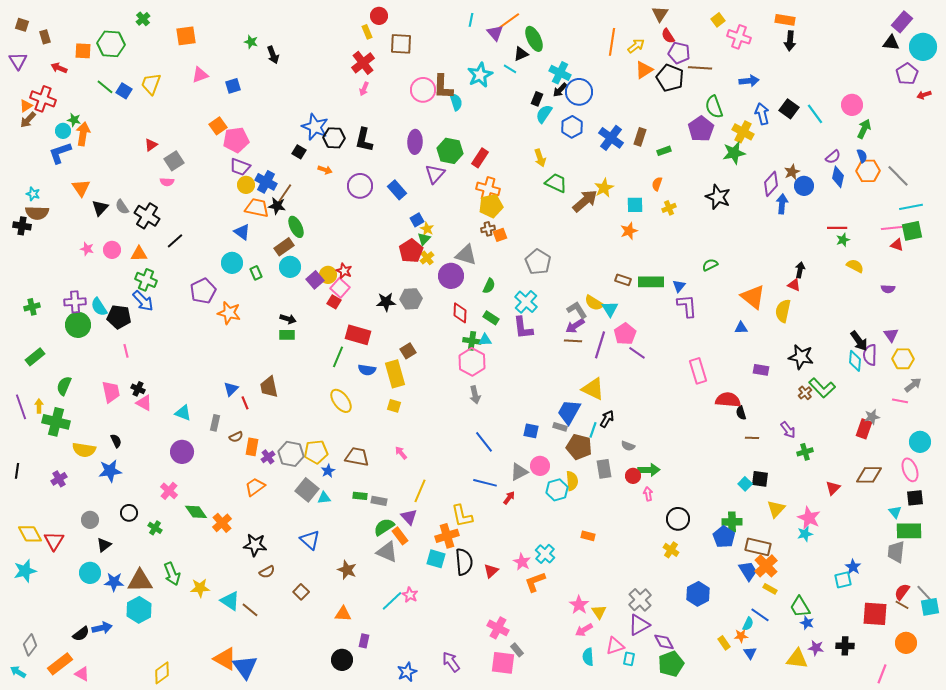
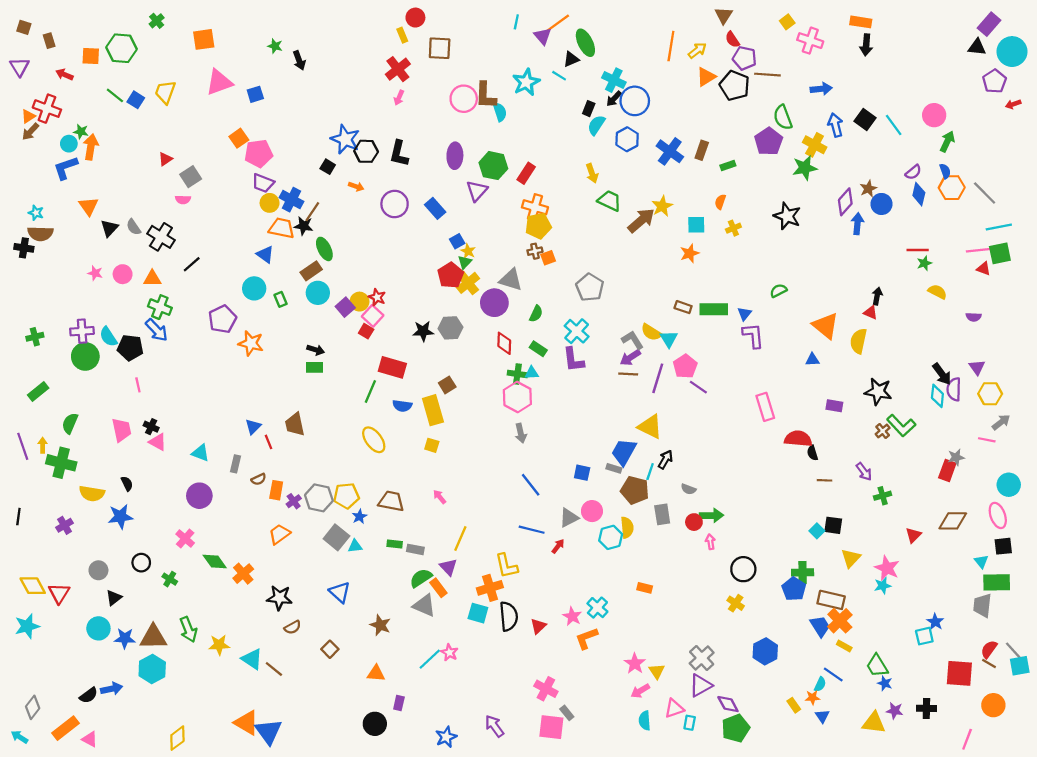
pink triangle: (200, 75) -> (219, 82), size x1.5
yellow cross: (427, 258) -> (468, 283), size x1.5

